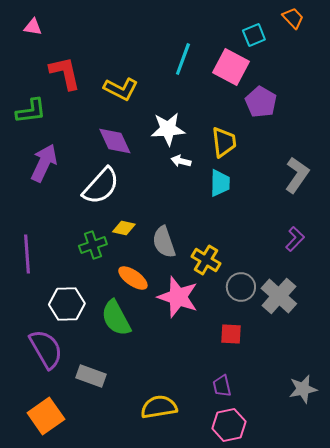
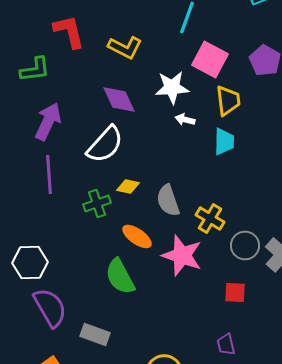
pink square: (231, 67) -> (210, 60), moved
purple line: (27, 254) -> (49, 174), moved
white hexagon: (67, 304) -> (30, 262), moved

